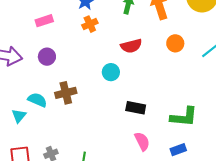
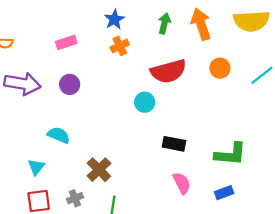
red semicircle: (131, 46) -> (168, 71), size x1.4
brown cross: (66, 93) -> (99, 170), moved, turned -30
cyan triangle: (19, 116) -> (36, 167), moved

